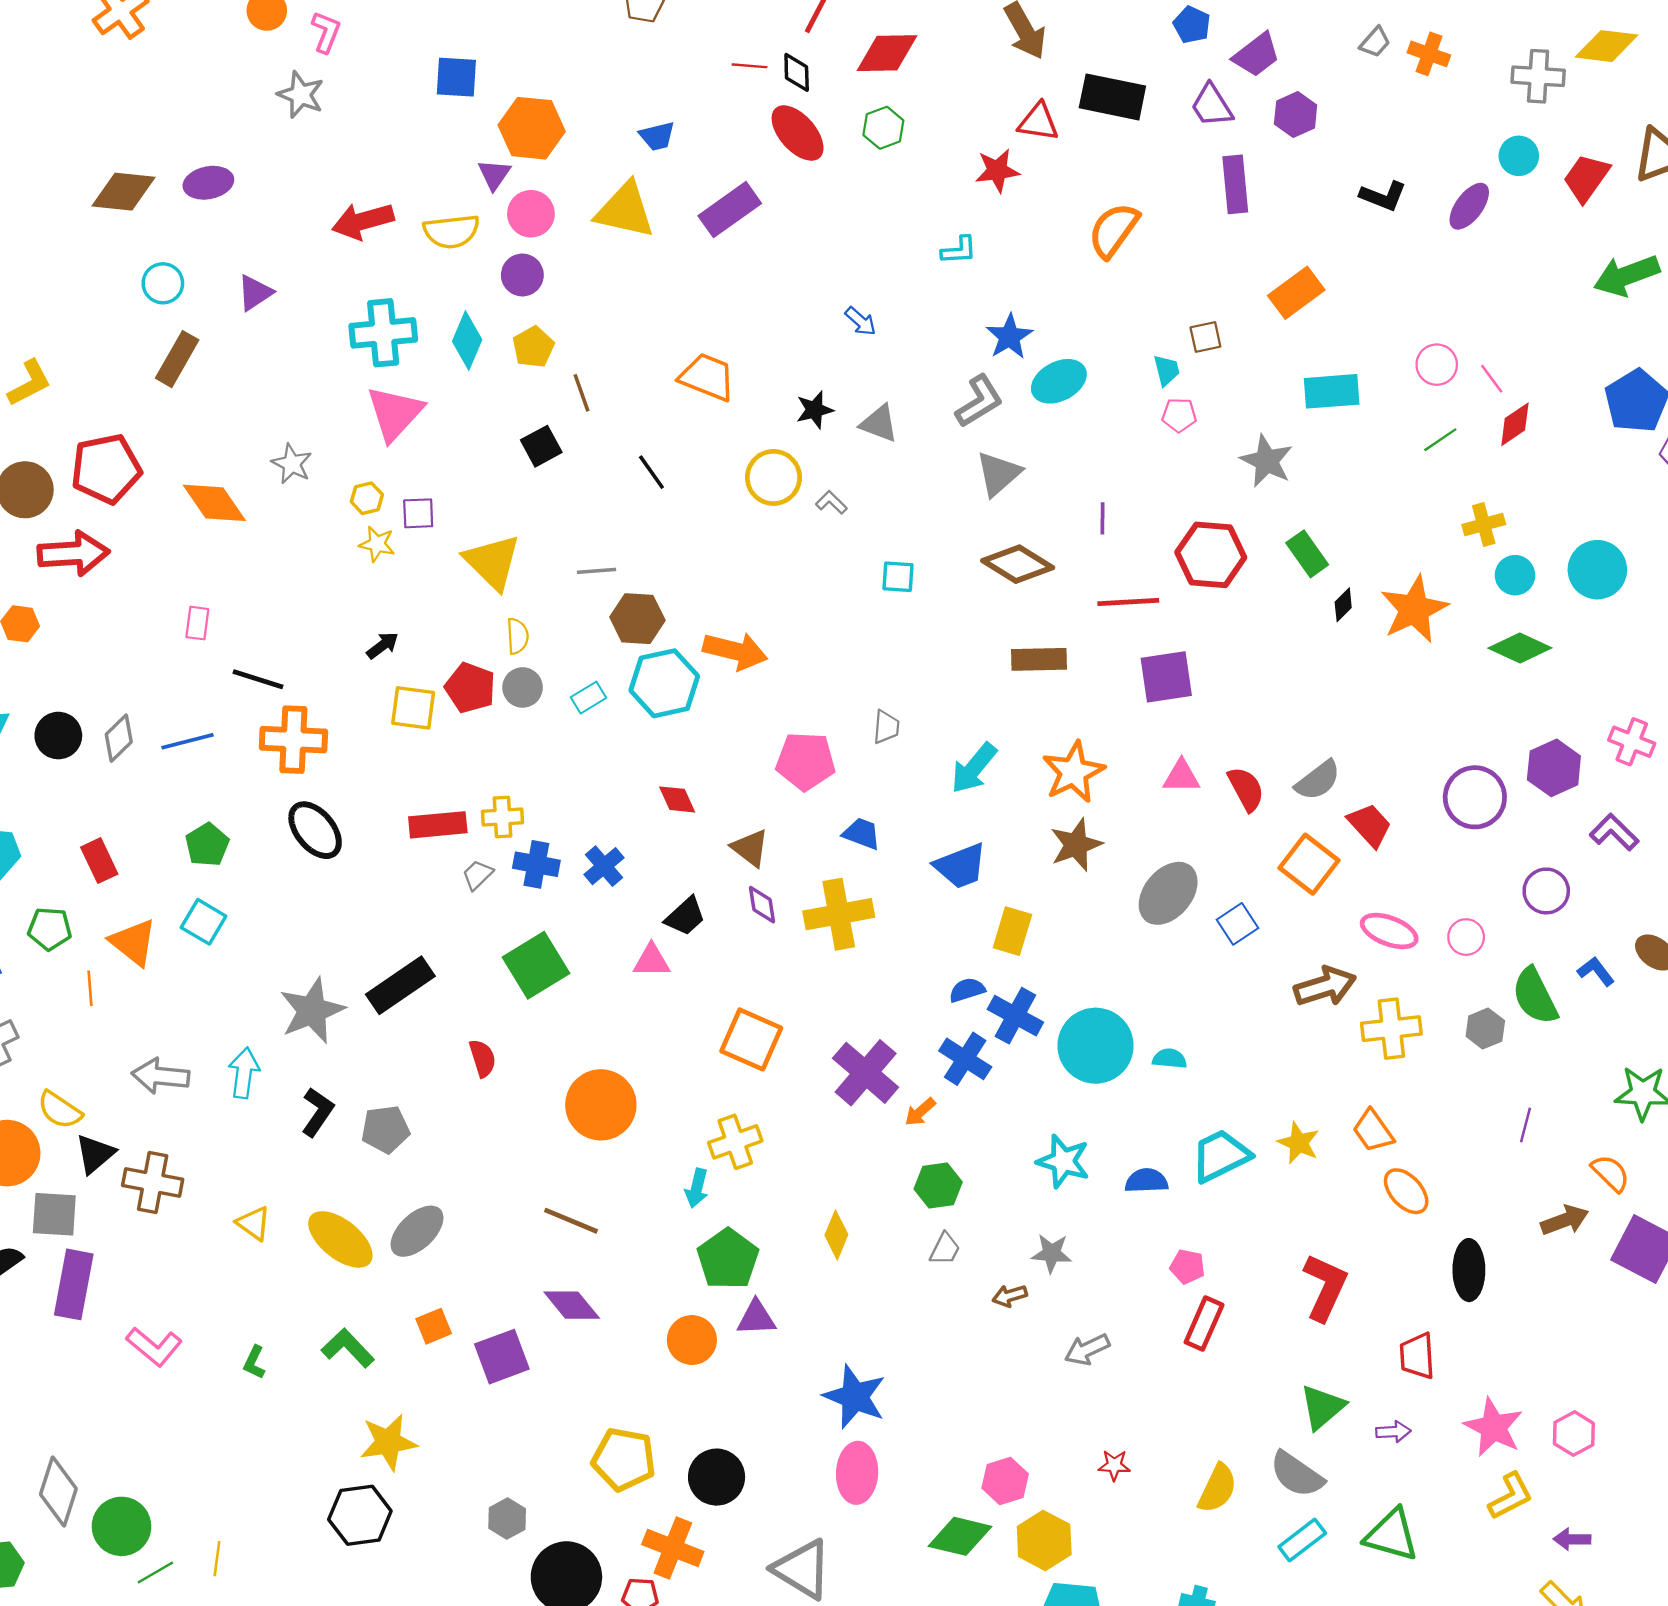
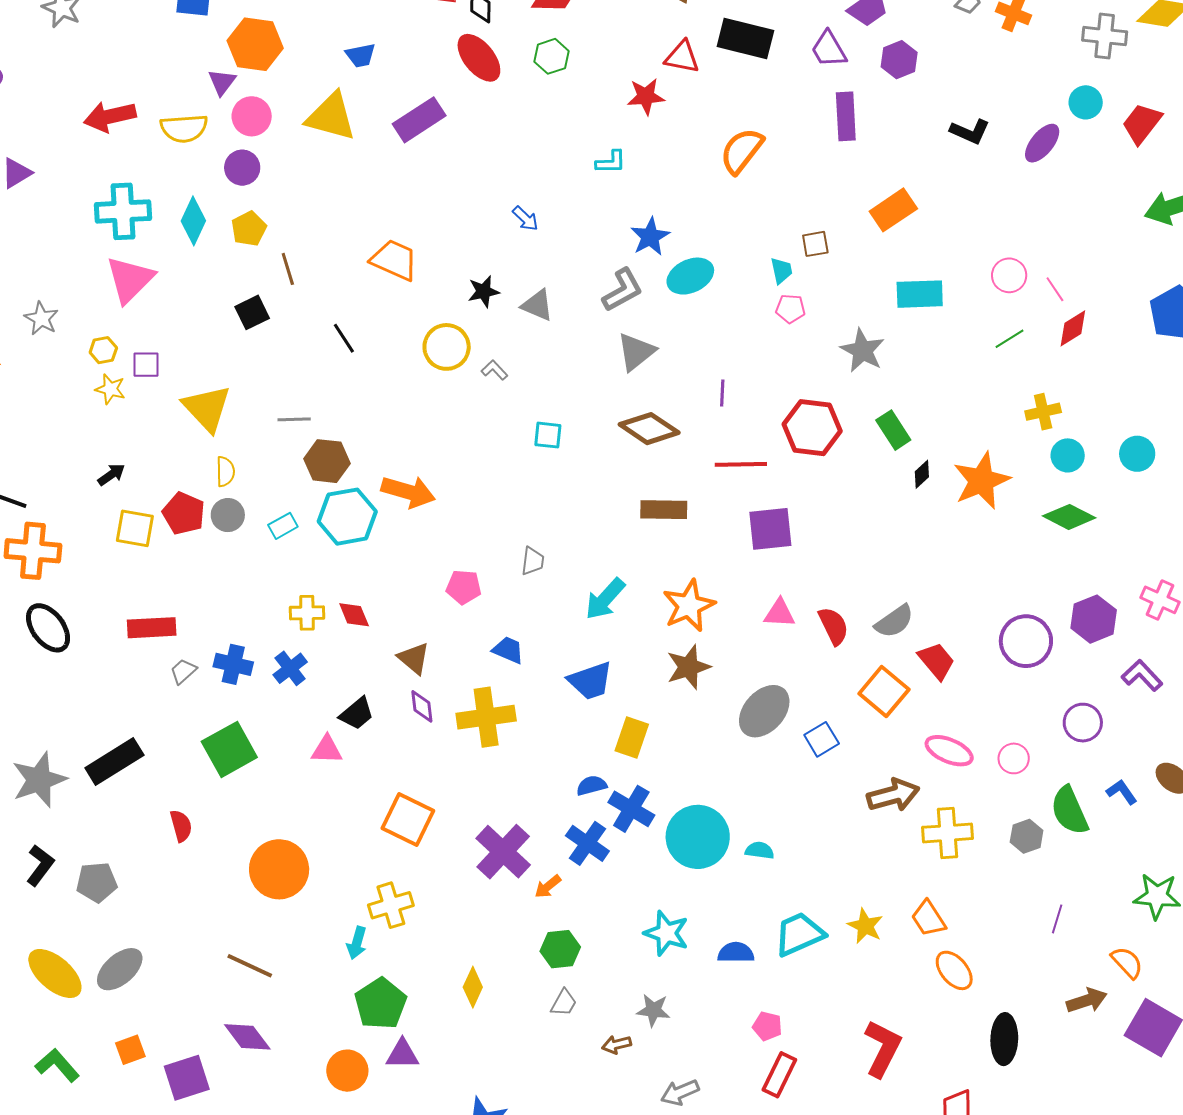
cyan circle: (1597, 570) -> (1137, 454), size x0.7
pink pentagon: (806, 761) -> (464, 587), size x0.7
yellow cross: (503, 817) -> (307, 613), moved

